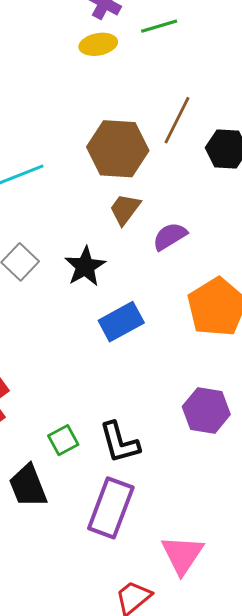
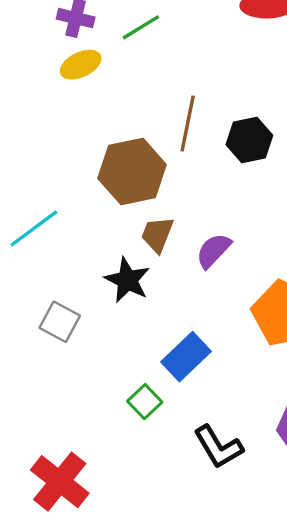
black star: (85, 266) -> (127, 280), moved
green square: (63, 440) -> (145, 402), moved
black L-shape: (119, 442) -> (218, 447), moved

